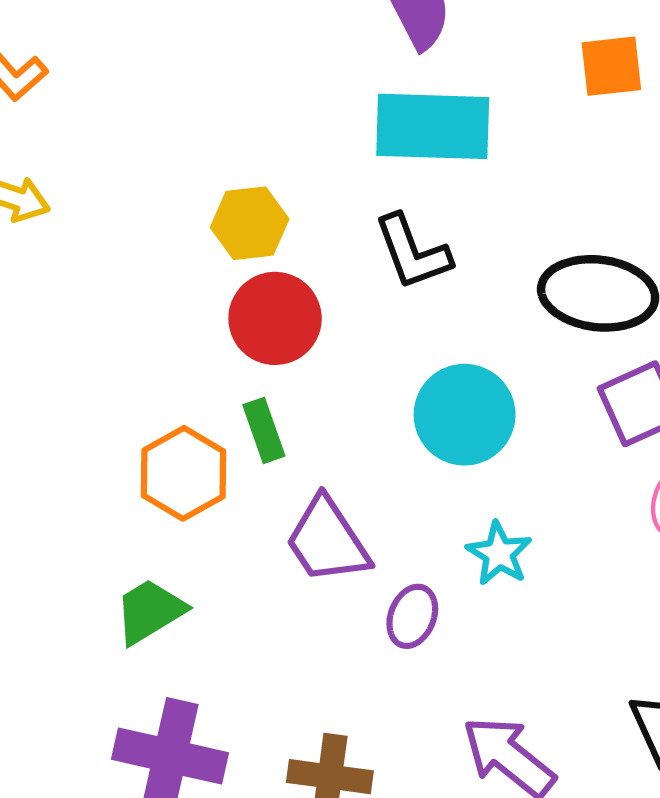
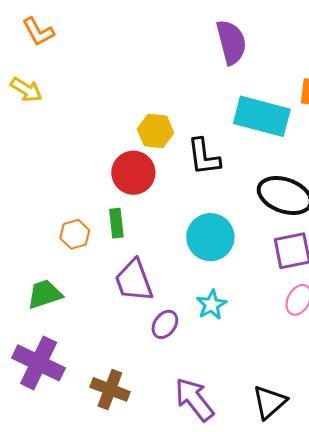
cyan rectangle: (433, 126) -> (262, 116), moved
yellow hexagon: (250, 223) -> (155, 131), moved
orange hexagon: (184, 473) -> (75, 234), size x0.7

